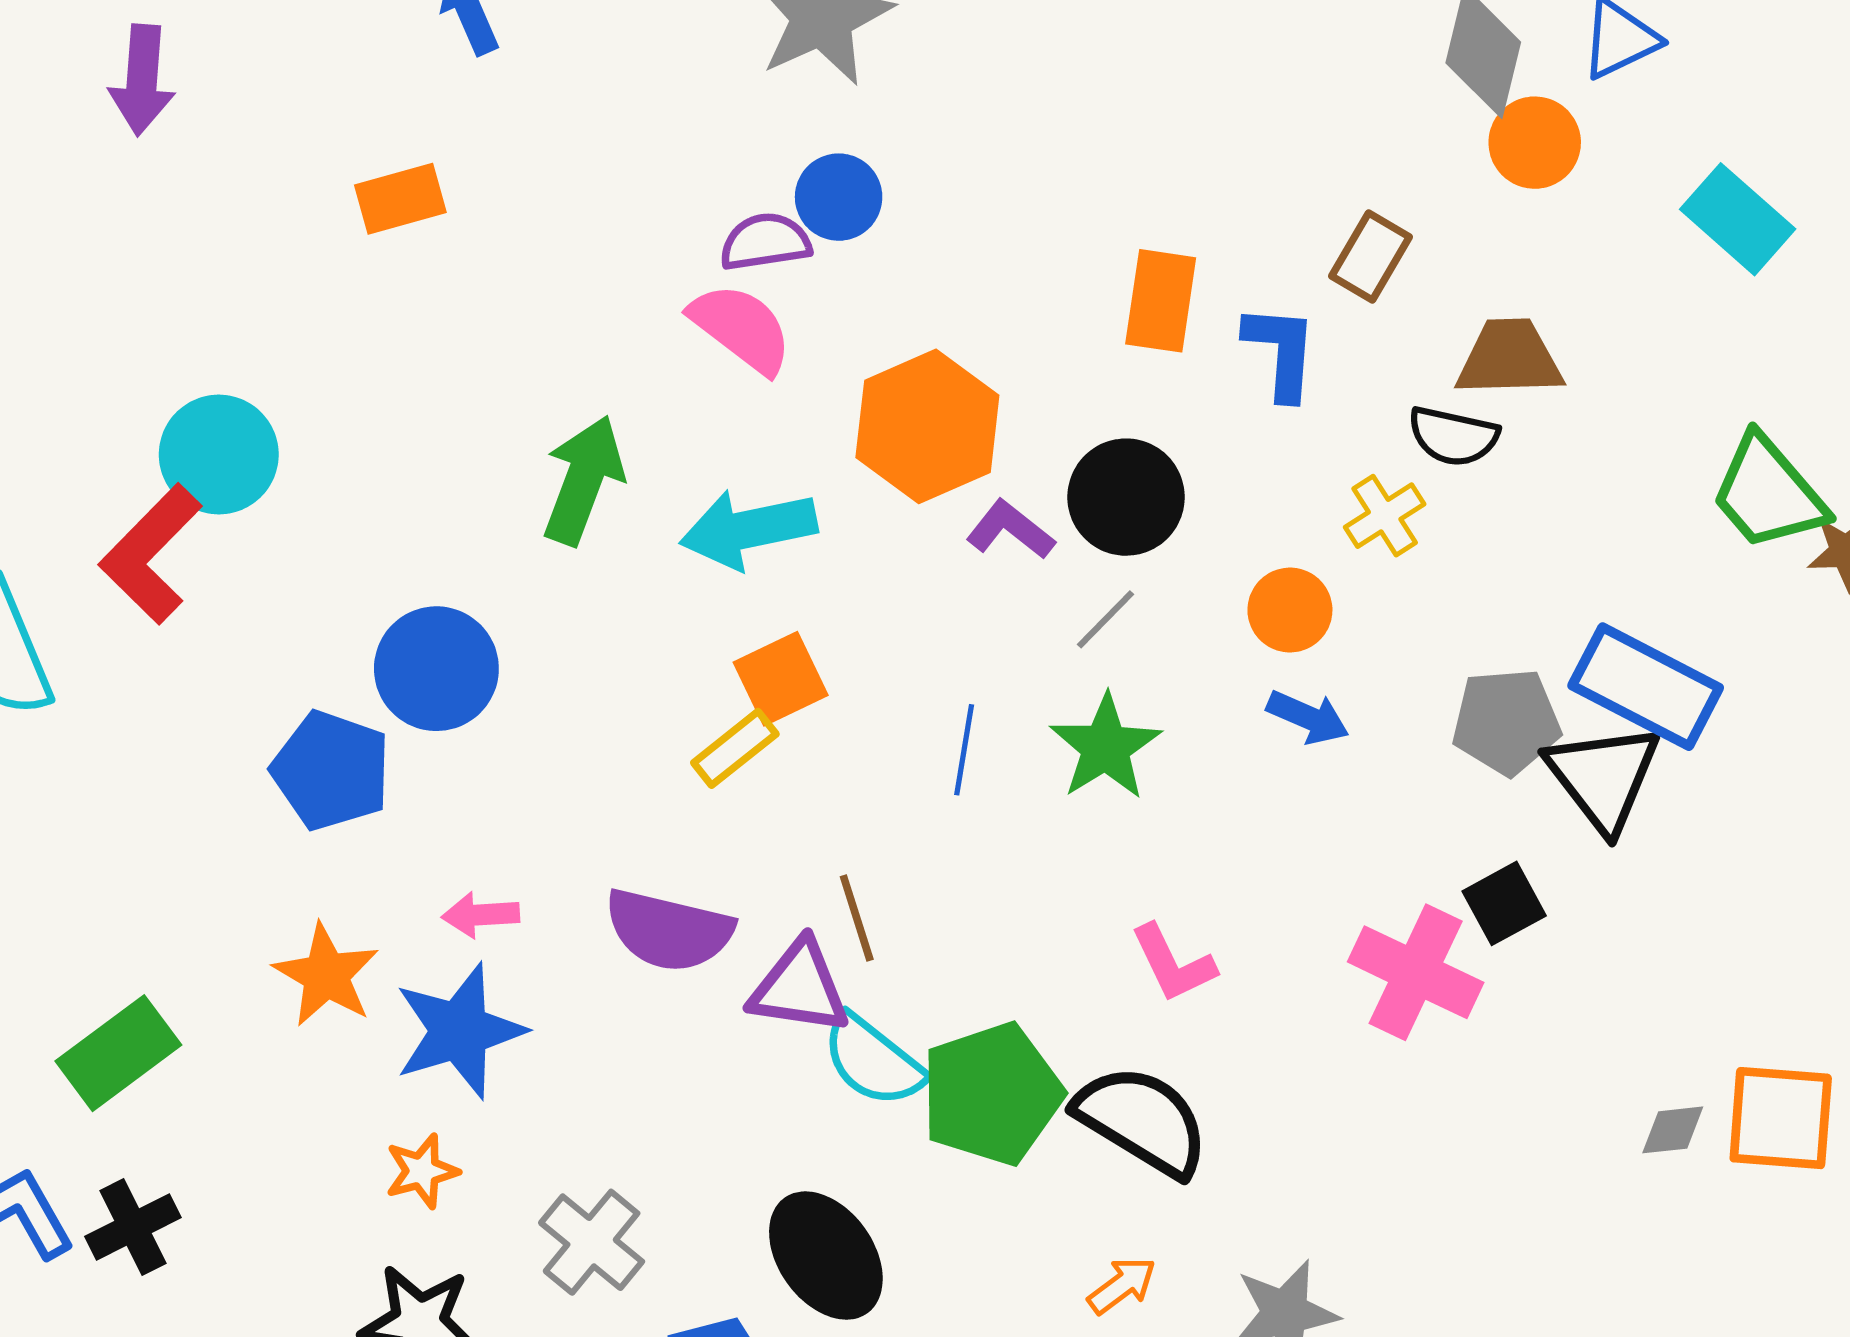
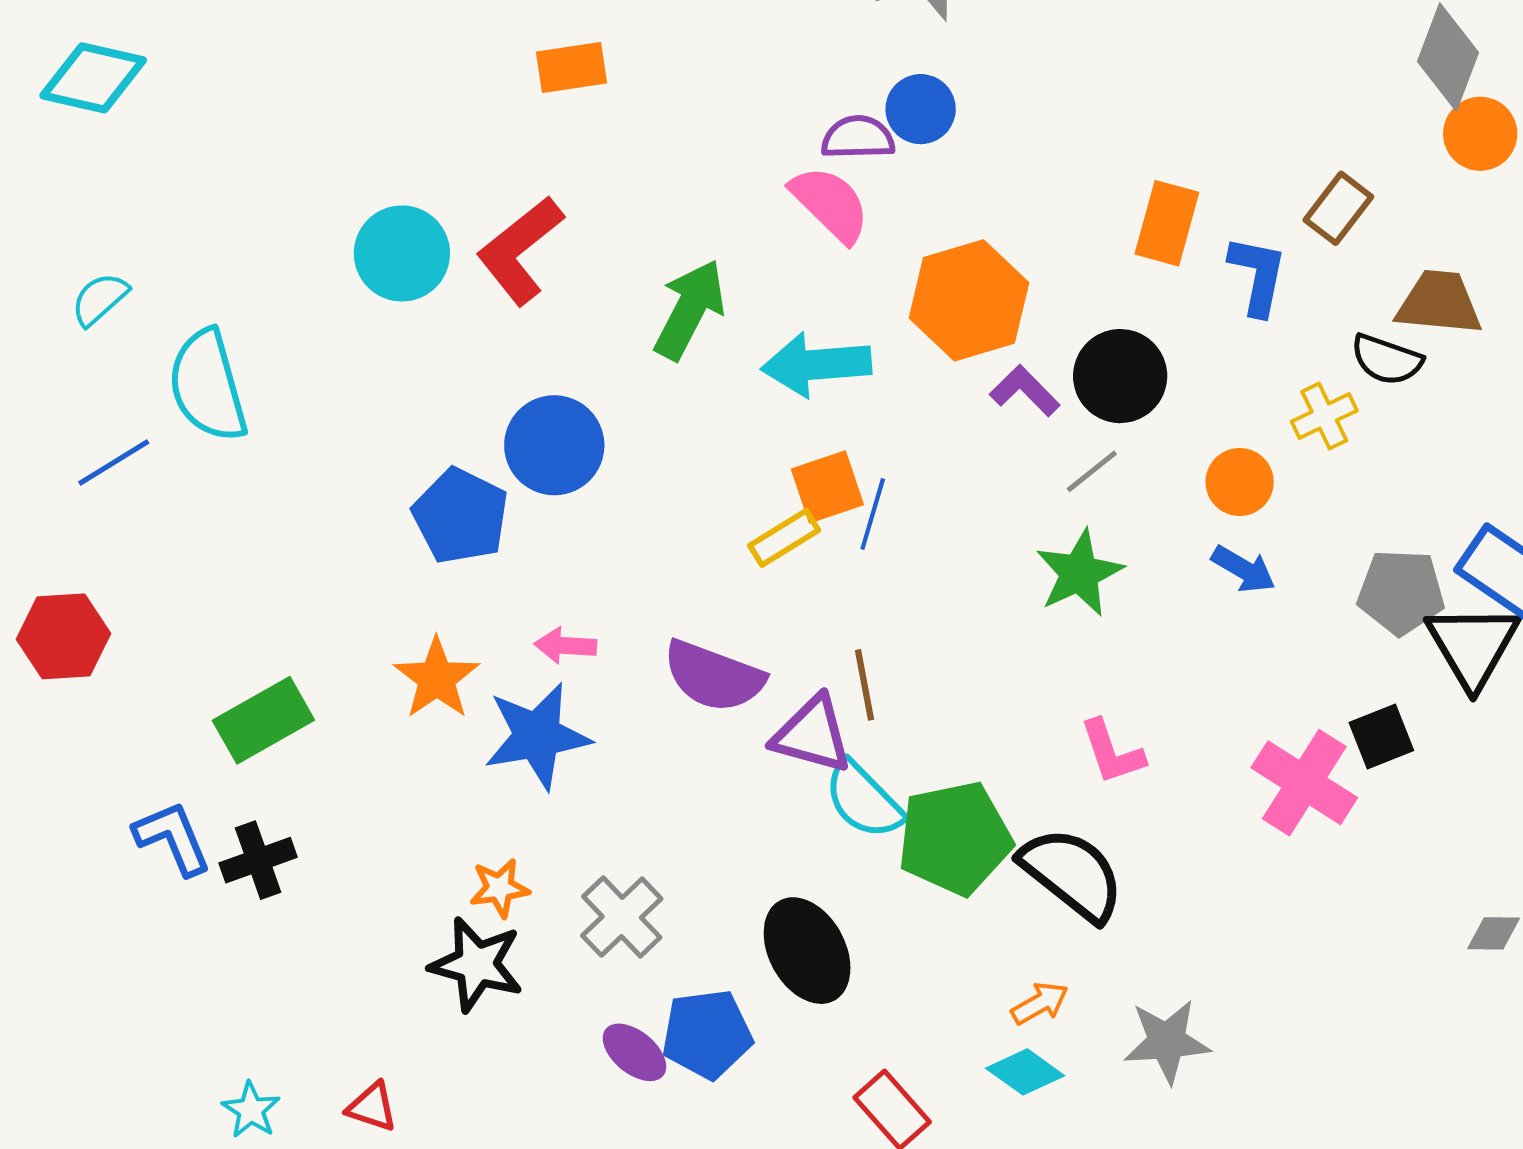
red L-shape: (151, 554) -> (520, 250), moved
blue line: (964, 750) -> (873, 514), moved
orange star: (422, 1171) -> (499, 888), moved

